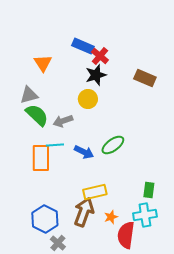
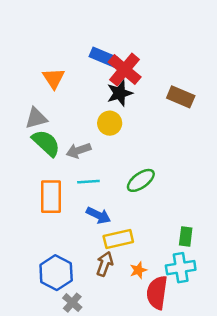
red cross: (100, 56) -> (125, 70), size x1.5
cyan line: (55, 145) -> (88, 182), moved
blue arrow: (84, 152) -> (98, 215), moved
brown arrow: (84, 212) -> (105, 264), size x0.7

